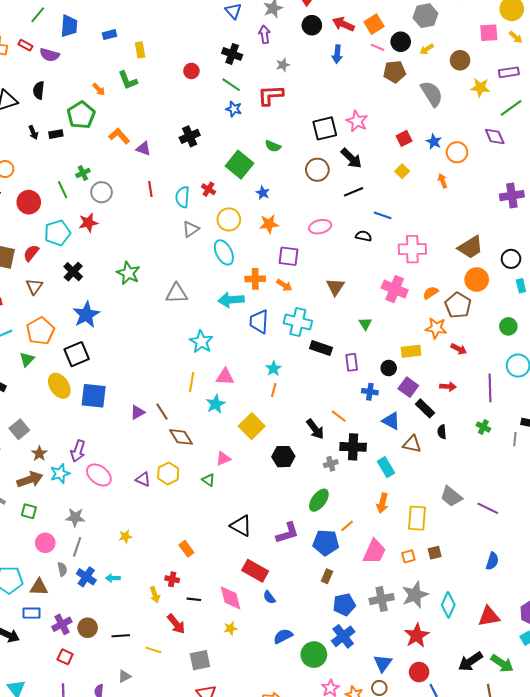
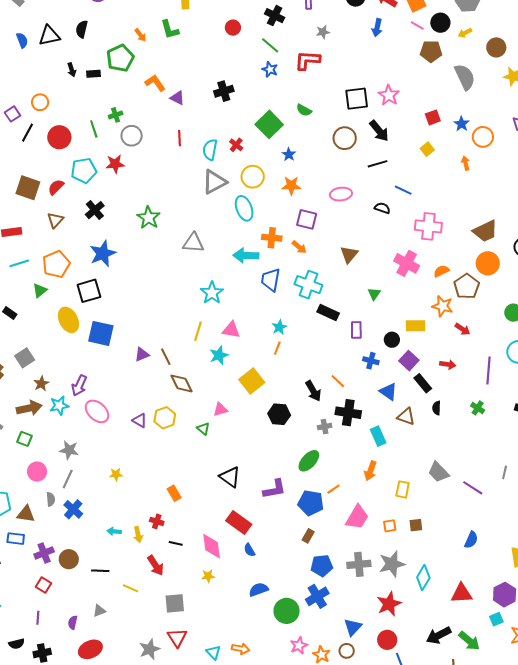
gray triangle: (191, 229) -> (214, 182), size x1.5
gray line: (515, 439) -> (505, 472), moved
yellow rectangle: (417, 518) -> (403, 489), size x0.7
cyan arrow: (113, 578) -> (114, 531), moved

